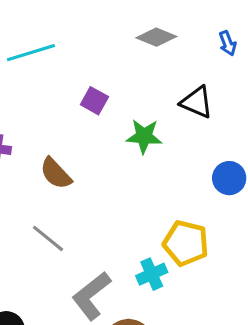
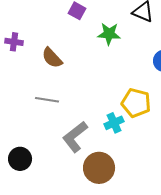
gray line: (48, 238) -> (47, 100), turned -30

